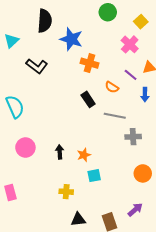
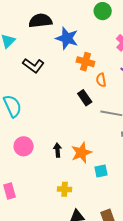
black semicircle: (45, 21) -> (40, 21), turned -100
orange semicircle: (112, 87) -> (101, 80), moved, turned 48
orange star: (84, 155) -> (81, 153), size x1.5
cyan square: (94, 176) -> (101, 171), moved

